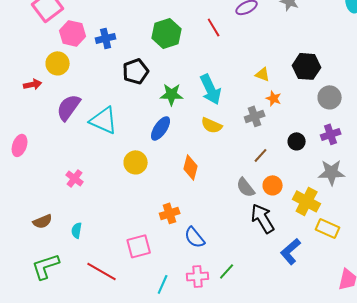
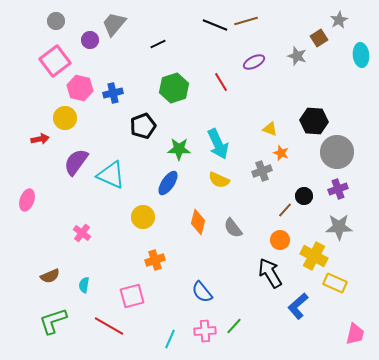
gray circle: (330, 97) -> (337, 152), size x1.4
brown line: (261, 155) -> (285, 210), moved
gray semicircle: (246, 187) -> (233, 228), moved
orange cross: (170, 213) -> (155, 260), moved
pink square: (139, 246) -> (132, 296), moved

